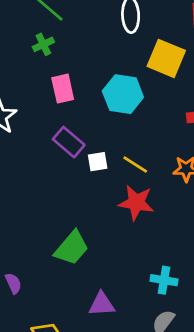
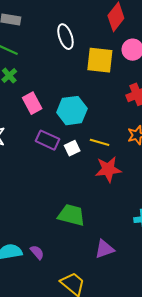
cyan hexagon: (123, 94) -> (72, 111), moved
green trapezoid: (72, 248) -> (71, 215), turned -100

